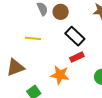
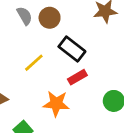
yellow line: (33, 38) -> (34, 63), moved, turned -42

